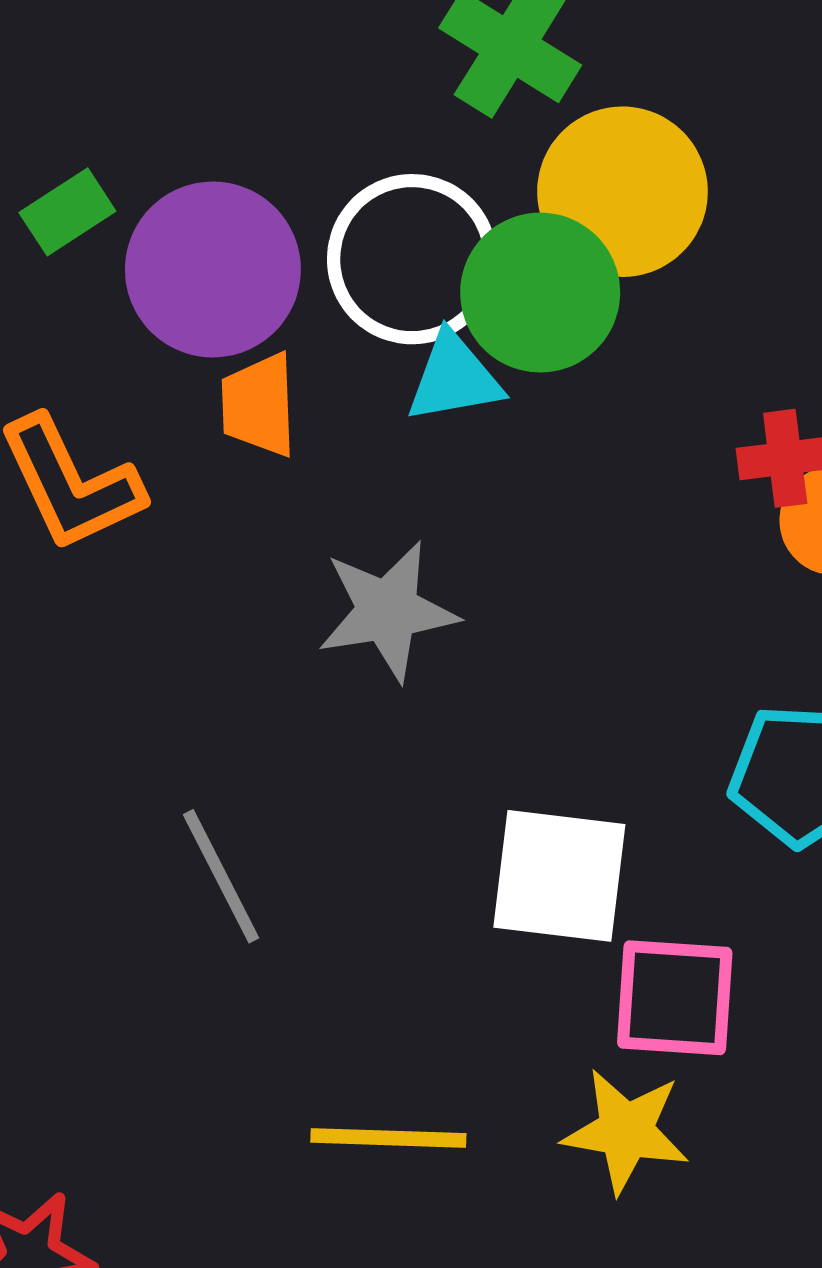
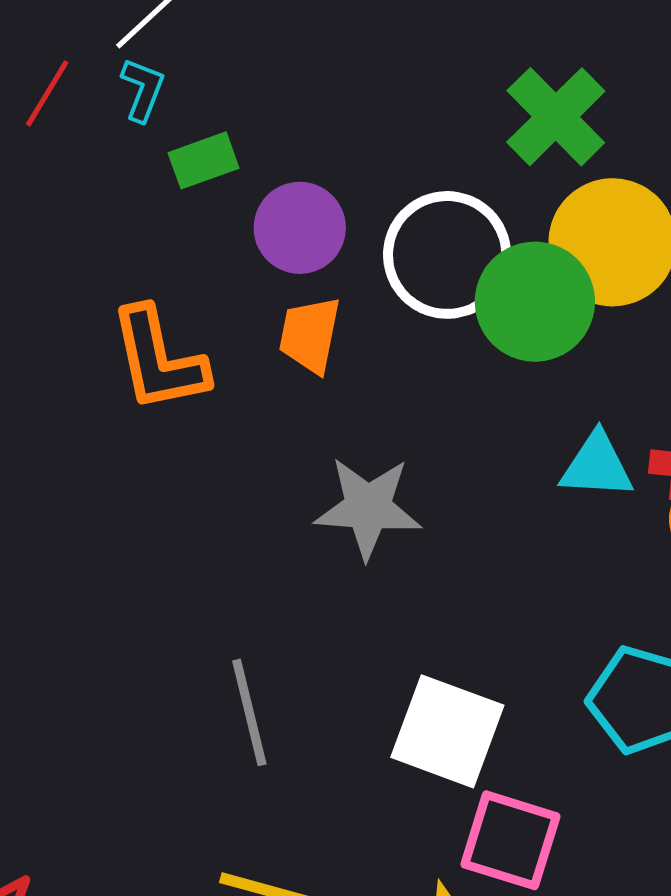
purple circle: (213, 269) -> (300, 228), size x0.7
cyan triangle: (454, 378) -> (597, 466), moved
gray line: (221, 876) -> (249, 712), moved

